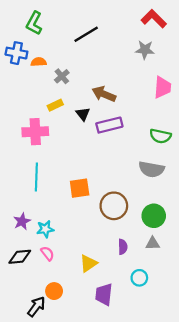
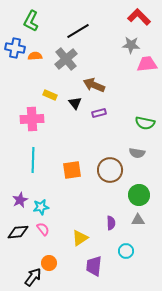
gray cross: (62, 76) -> (66, 59), moved, size x1.6
pink trapezoid: (163, 87) -> (147, 64), moved, turned -100
yellow rectangle: (55, 105) -> (50, 95), turned 48
purple rectangle: (109, 125) -> (99, 113), size x0.6
gray semicircle: (151, 169) -> (137, 153), size x0.7
brown circle: (114, 206) -> (110, 170), moved

